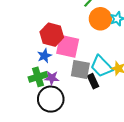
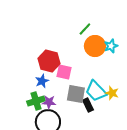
pink square: (68, 46) -> (64, 72), size x0.7

